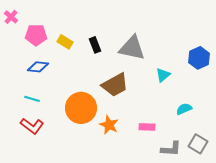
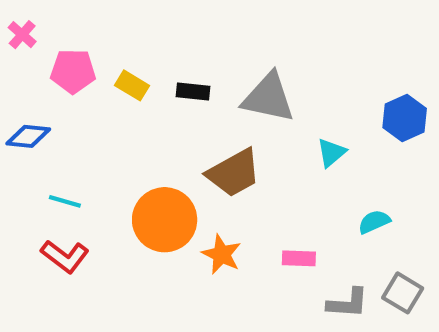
black rectangle: (95, 45) -> (193, 92), turned -63
blue diamond: (38, 67) -> (28, 136), moved

